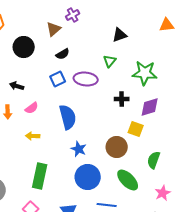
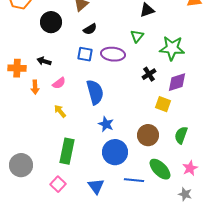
blue square: (58, 79) -> (85, 54), turned 35
black cross: (122, 99) -> (149, 74), turned -32
yellow arrow: (33, 136) -> (60, 111), turned 48
brown circle: (117, 147) -> (148, 135), moved
green ellipse: (128, 180) -> (160, 169), moved

